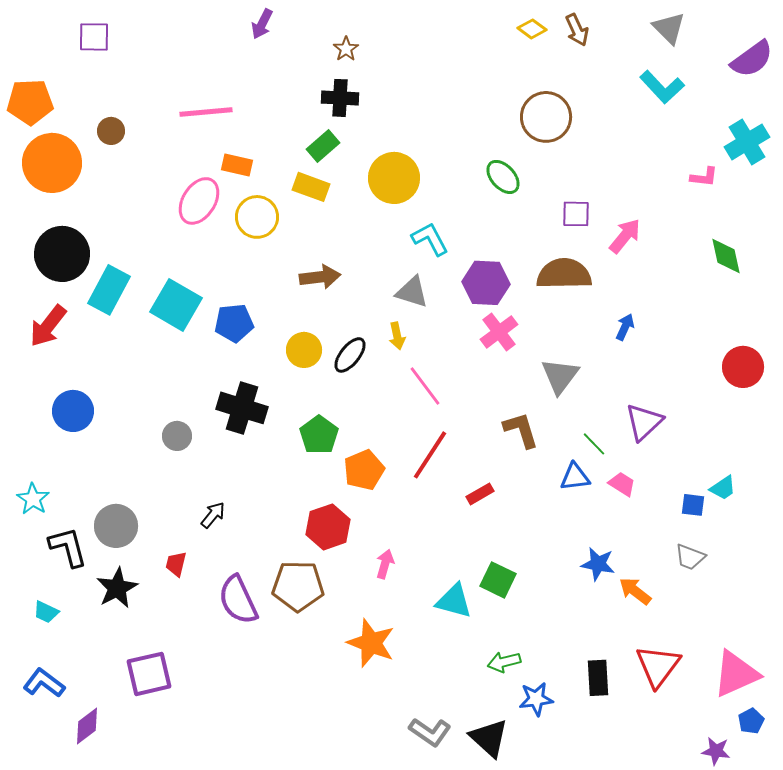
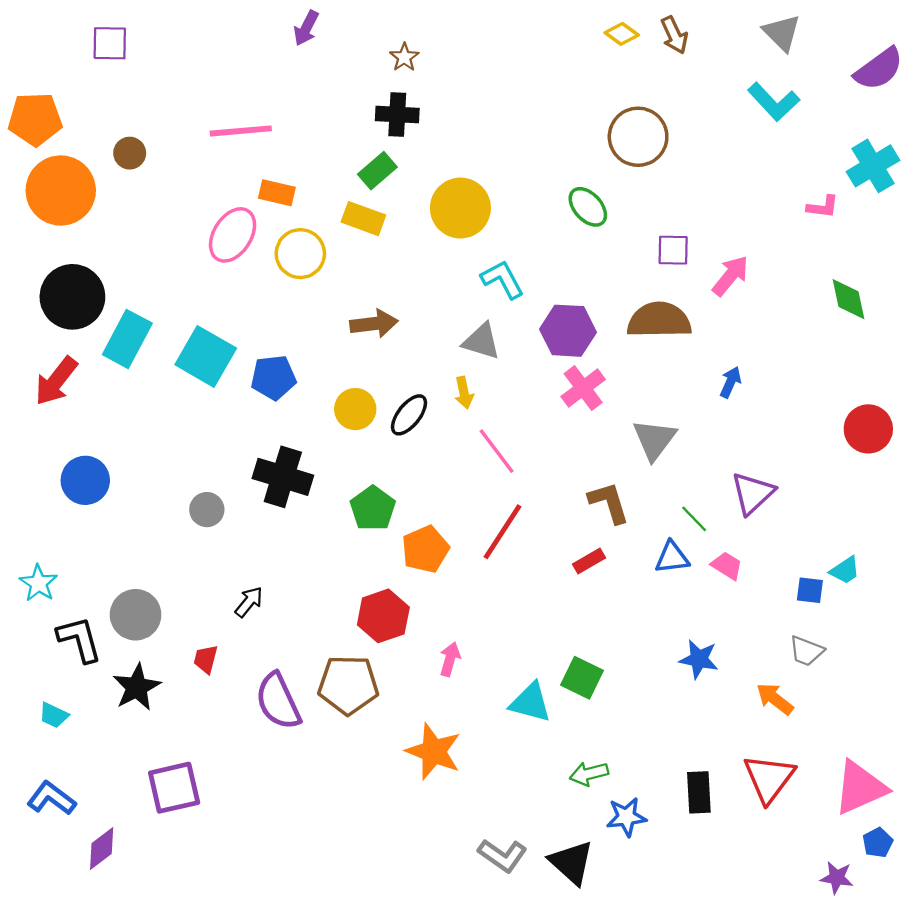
red rectangle: (480, 494) -> (589, 561), moved
orange arrow: (635, 591) -> (775, 699), moved

